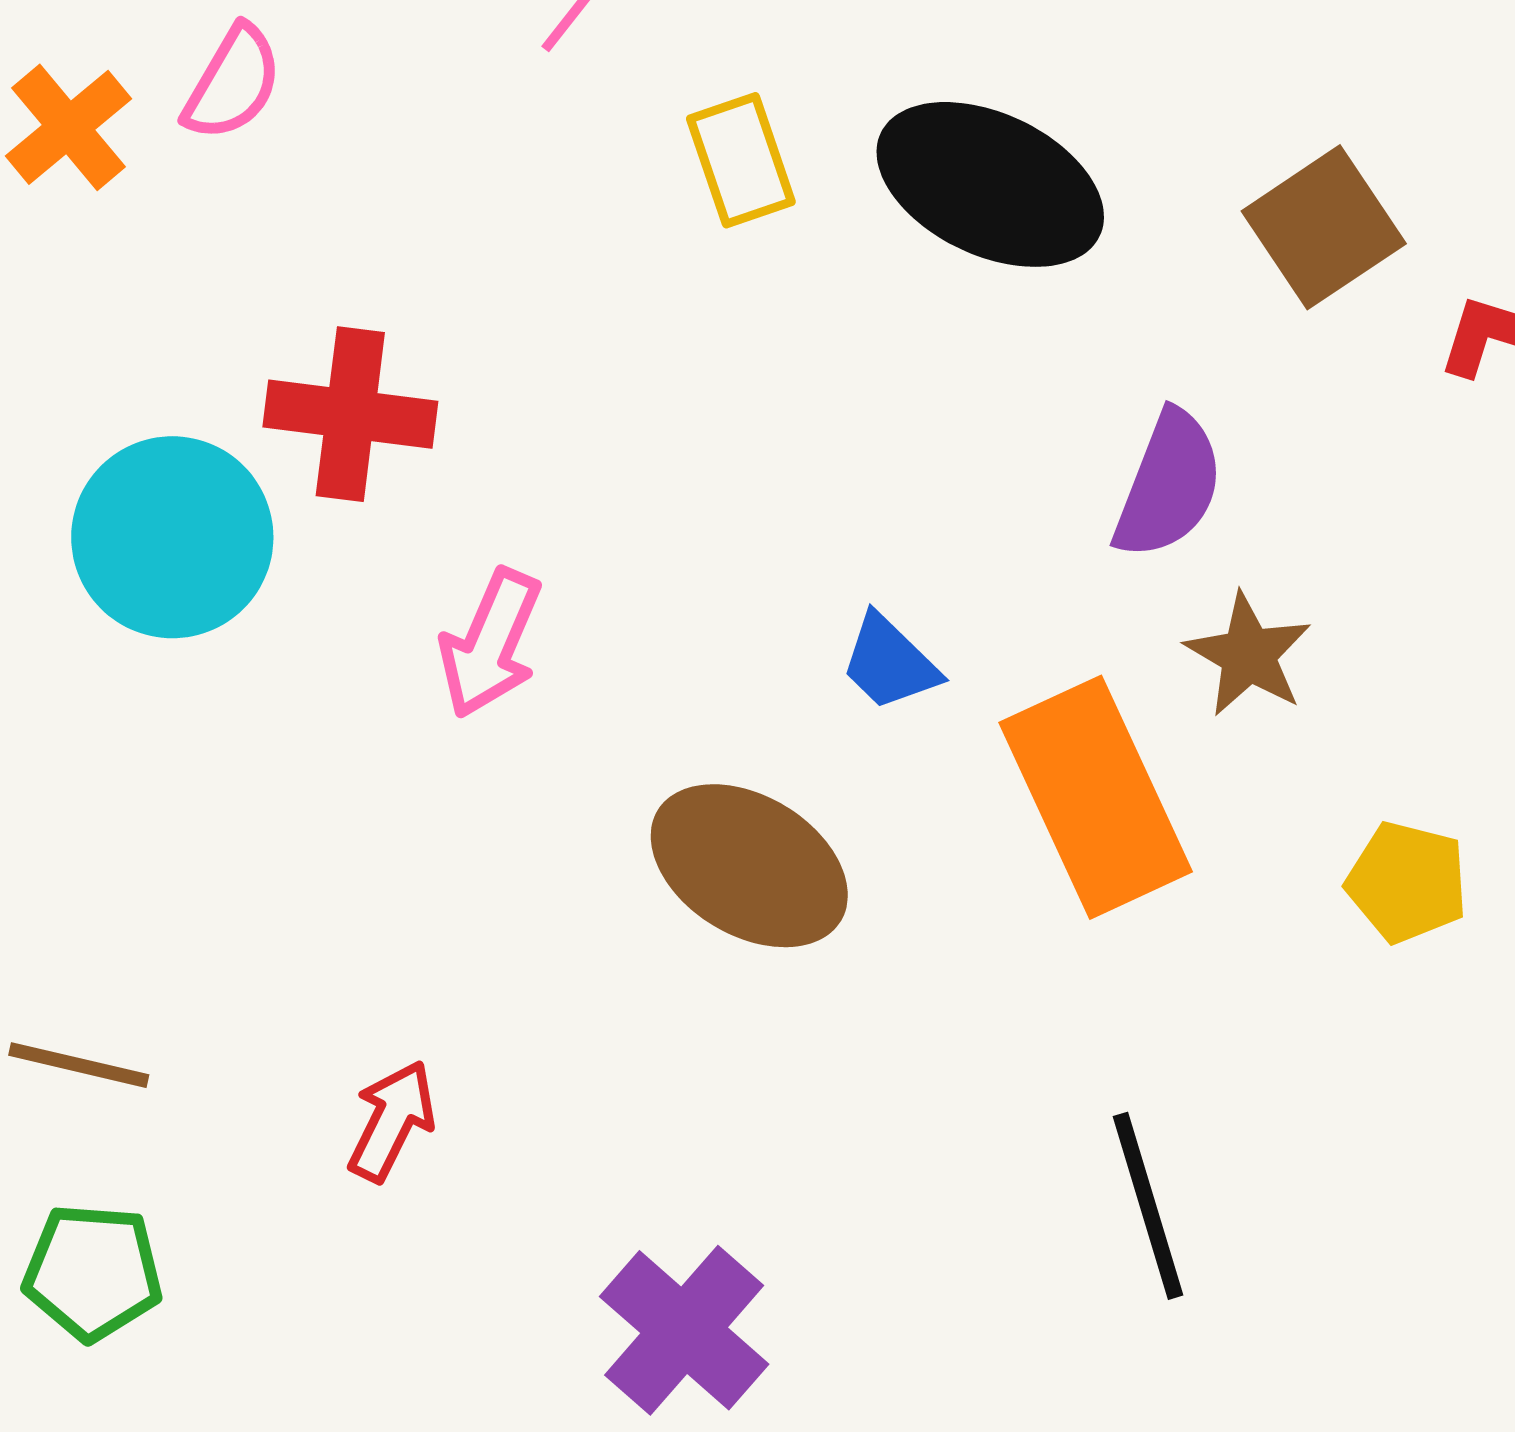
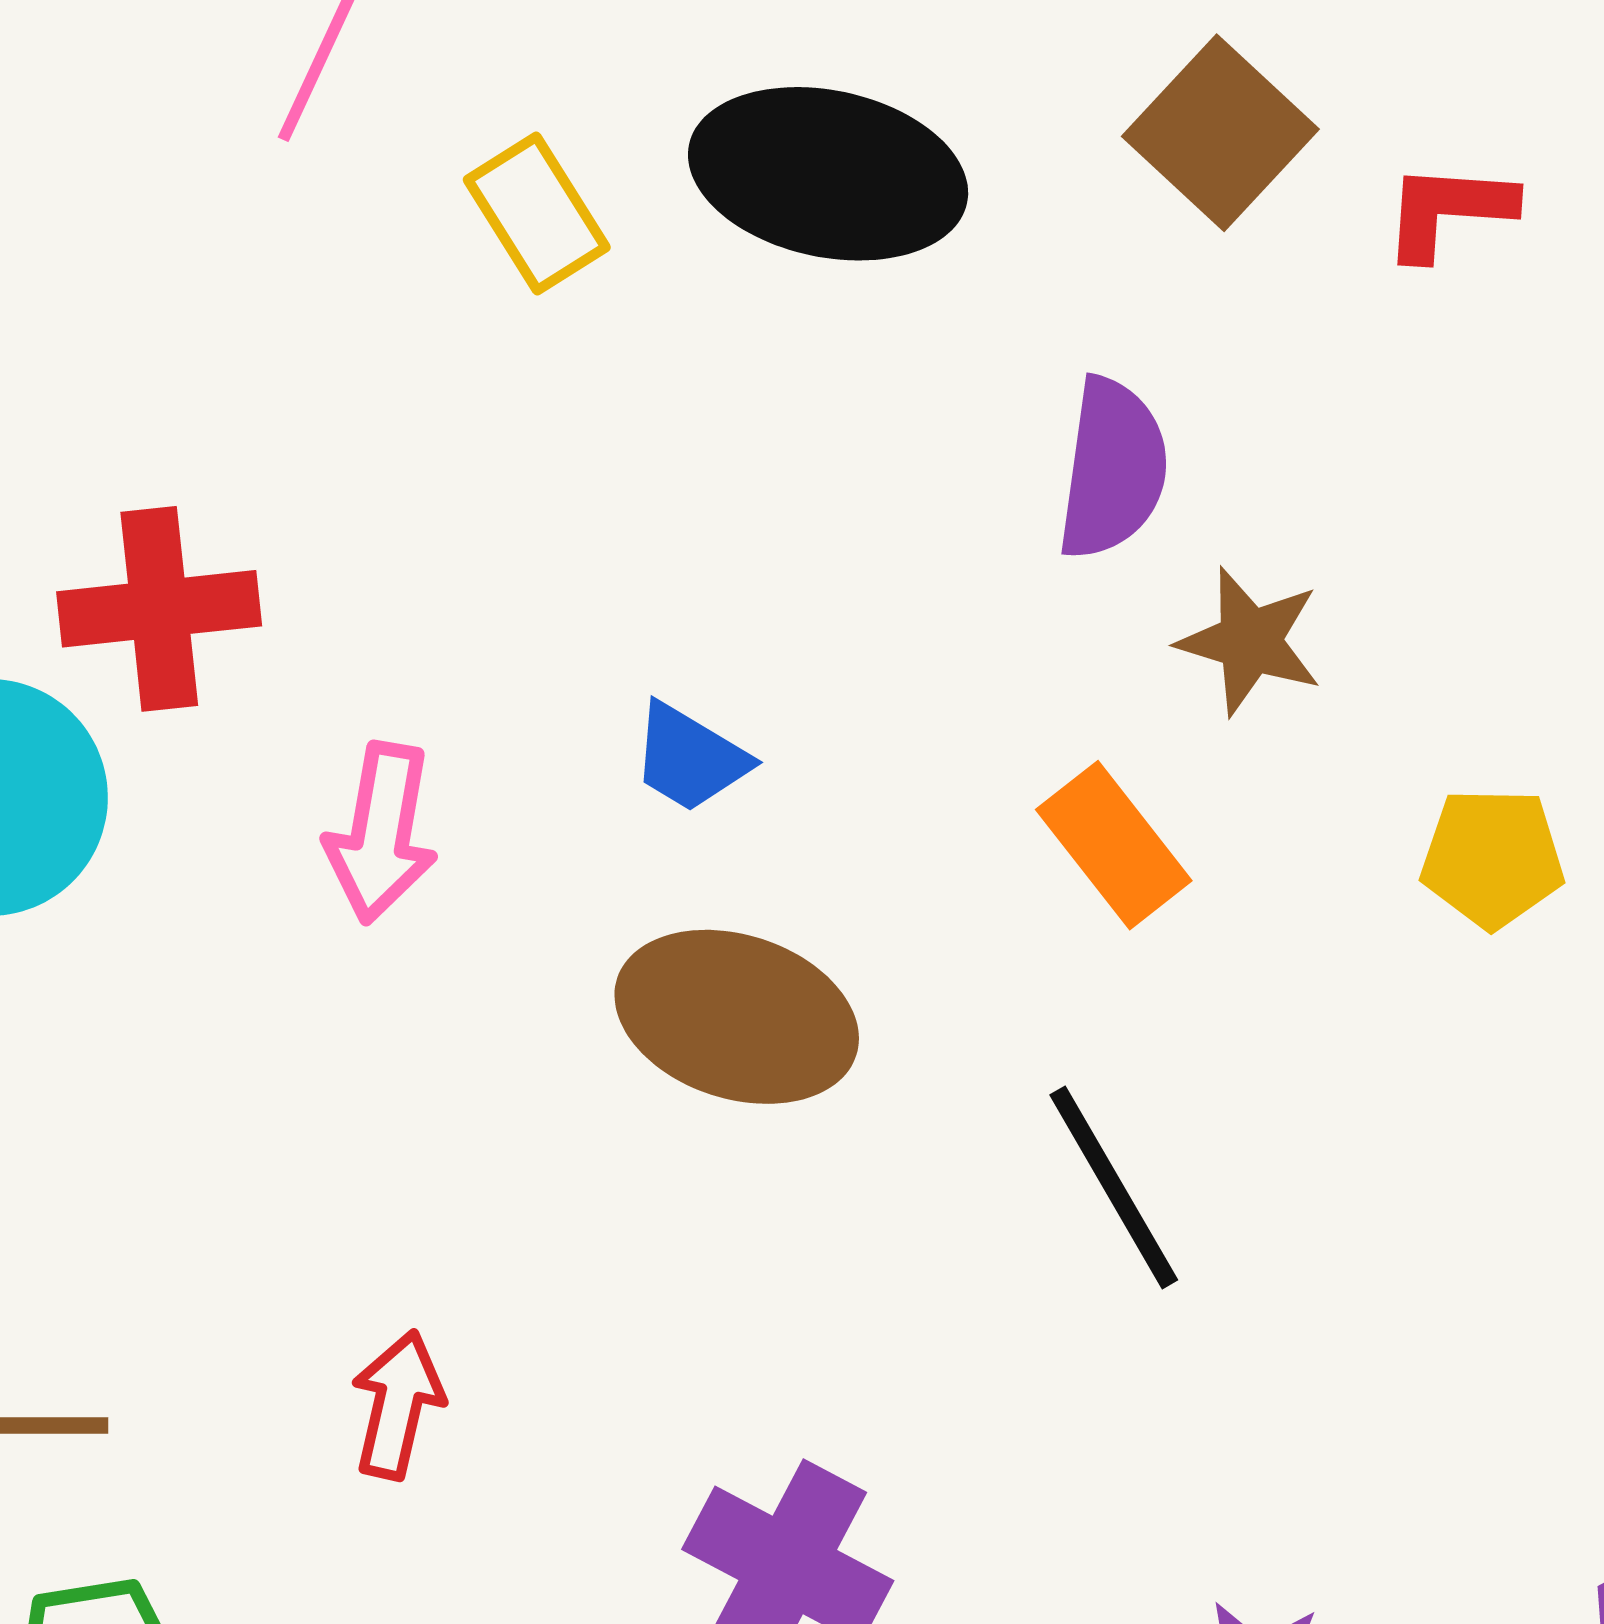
blue trapezoid: (890, 663) -> (690, 758), moved
orange rectangle: (1096, 797) -> (1114, 845), size x0.6
black line: (1148, 1206) -> (1114, 1187), moved

